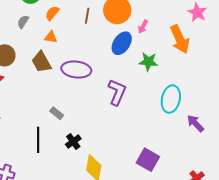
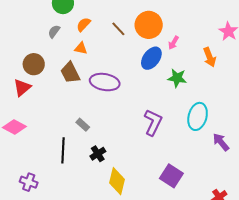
brown line: (87, 16) -> (118, 29), turned -56
orange arrow: (180, 39) -> (210, 57), size x0.7
purple L-shape: (117, 92) -> (153, 122), moved

